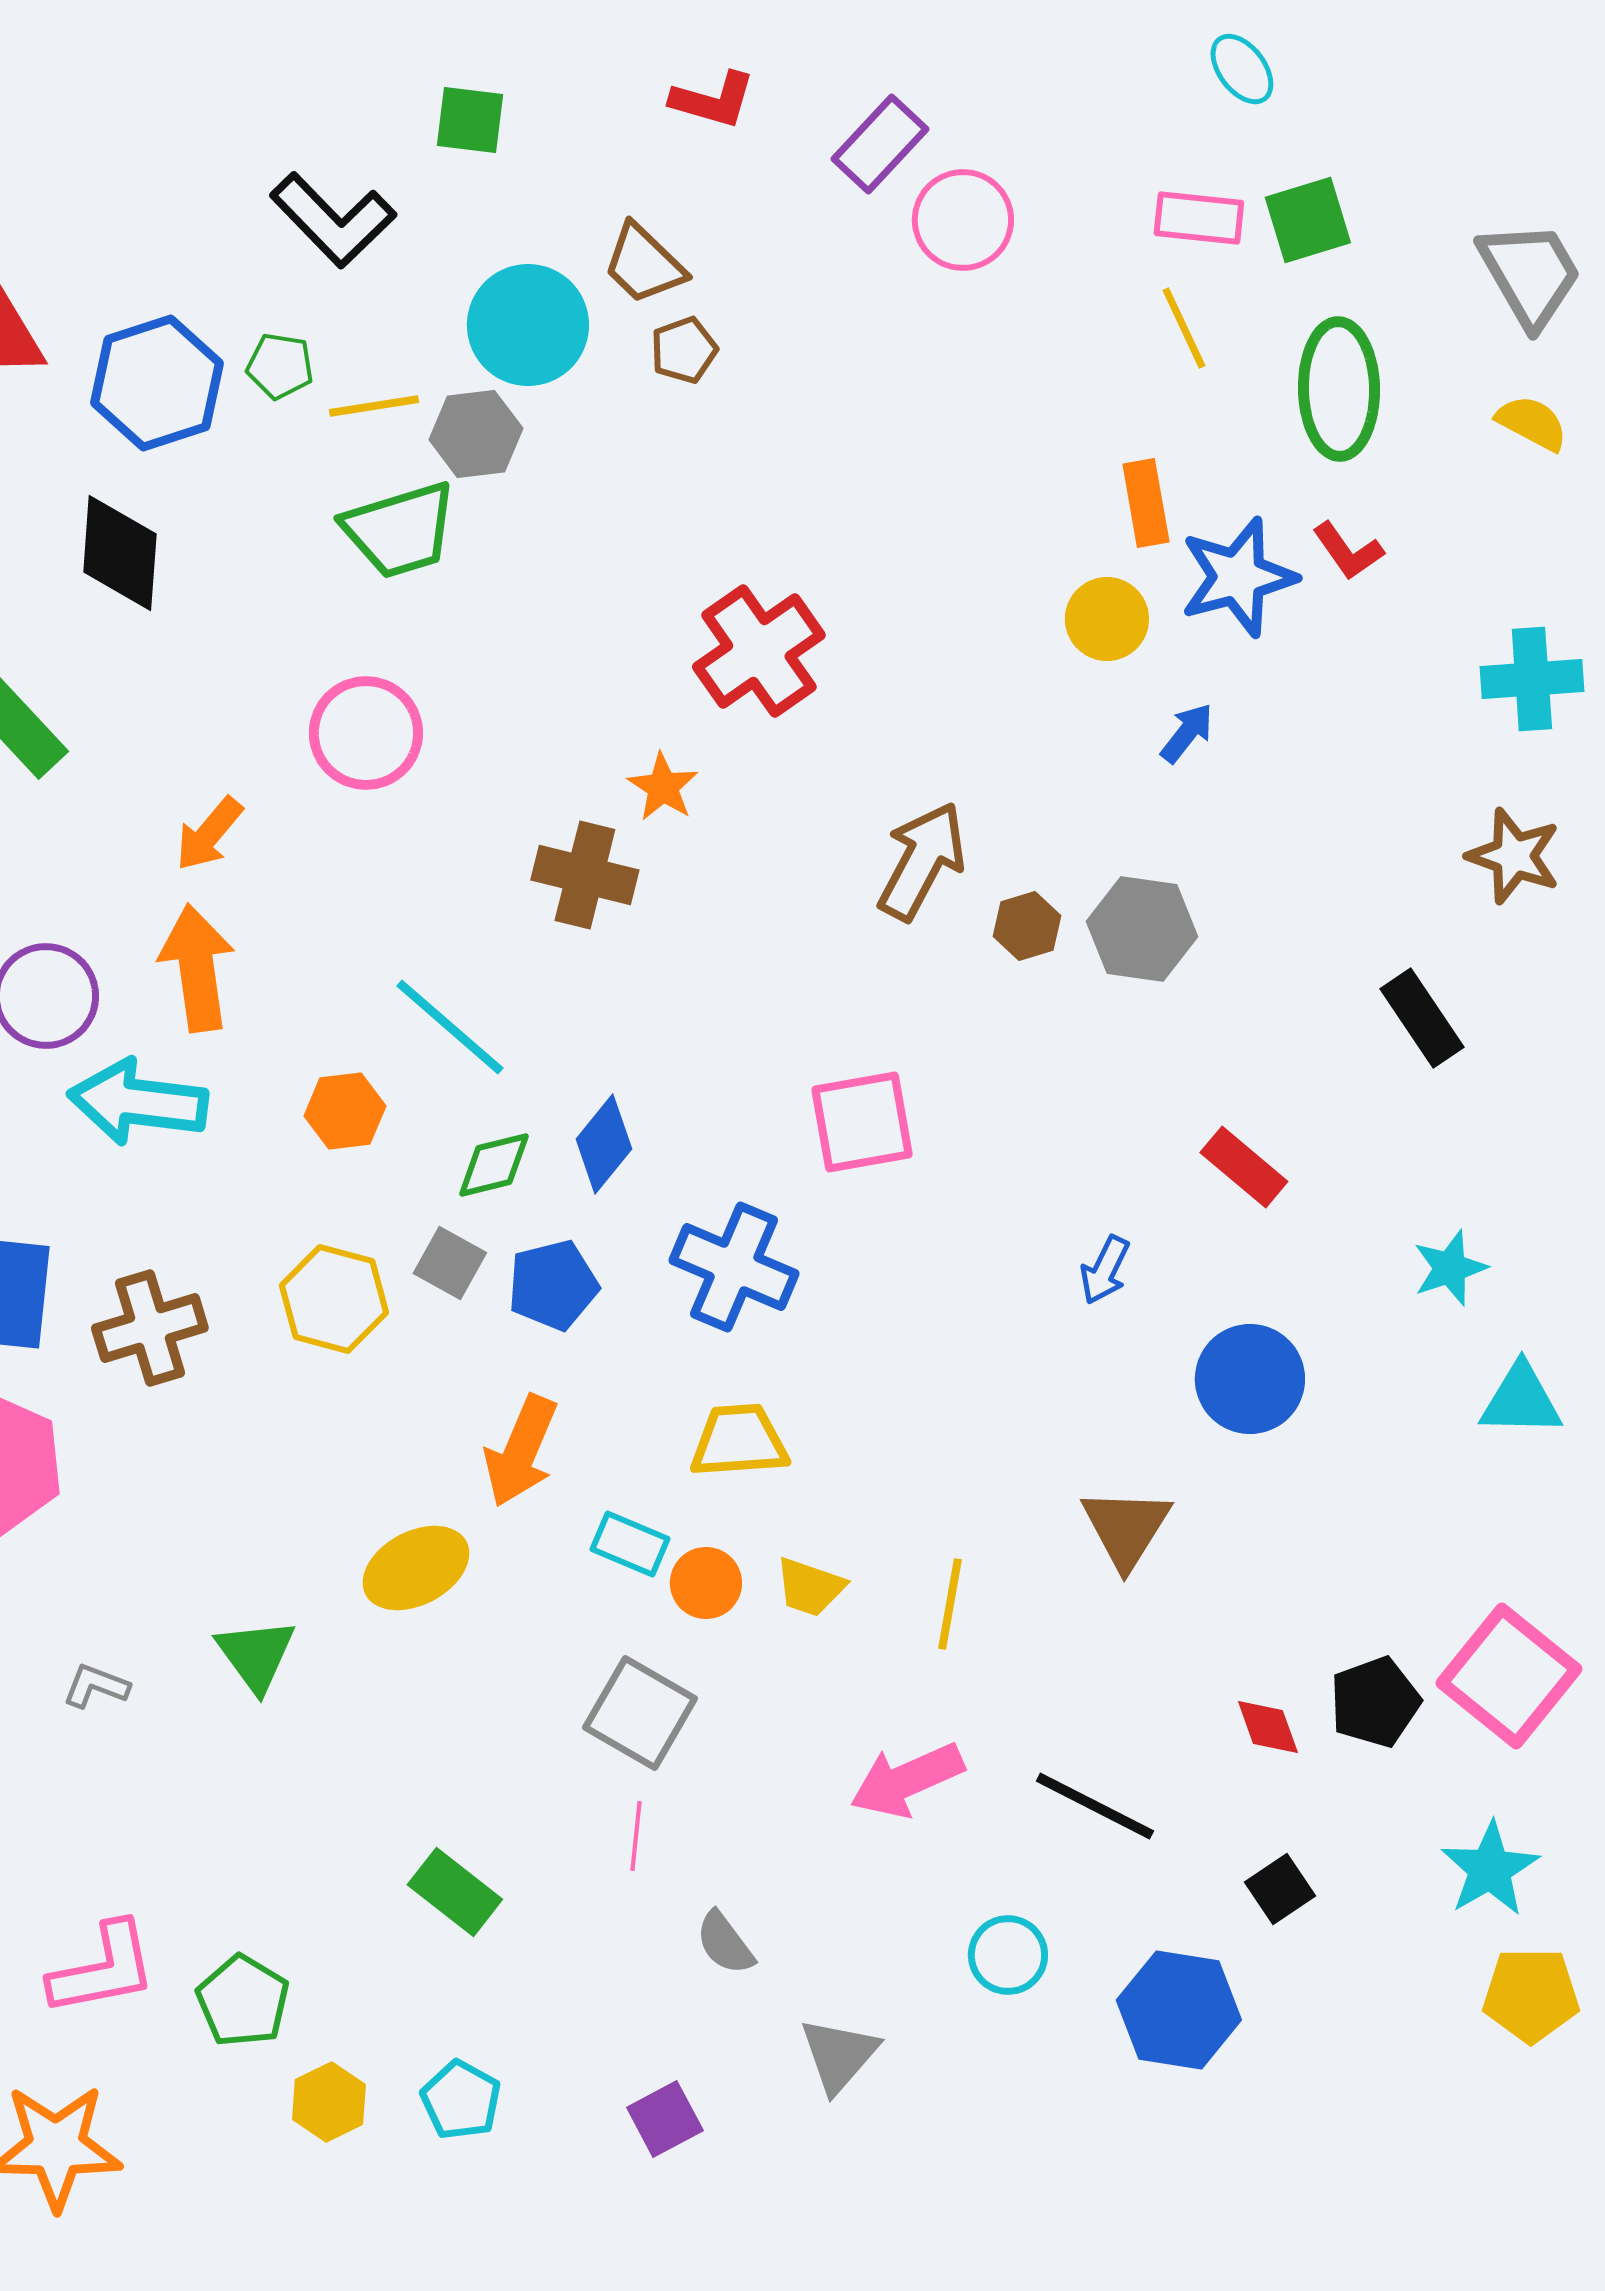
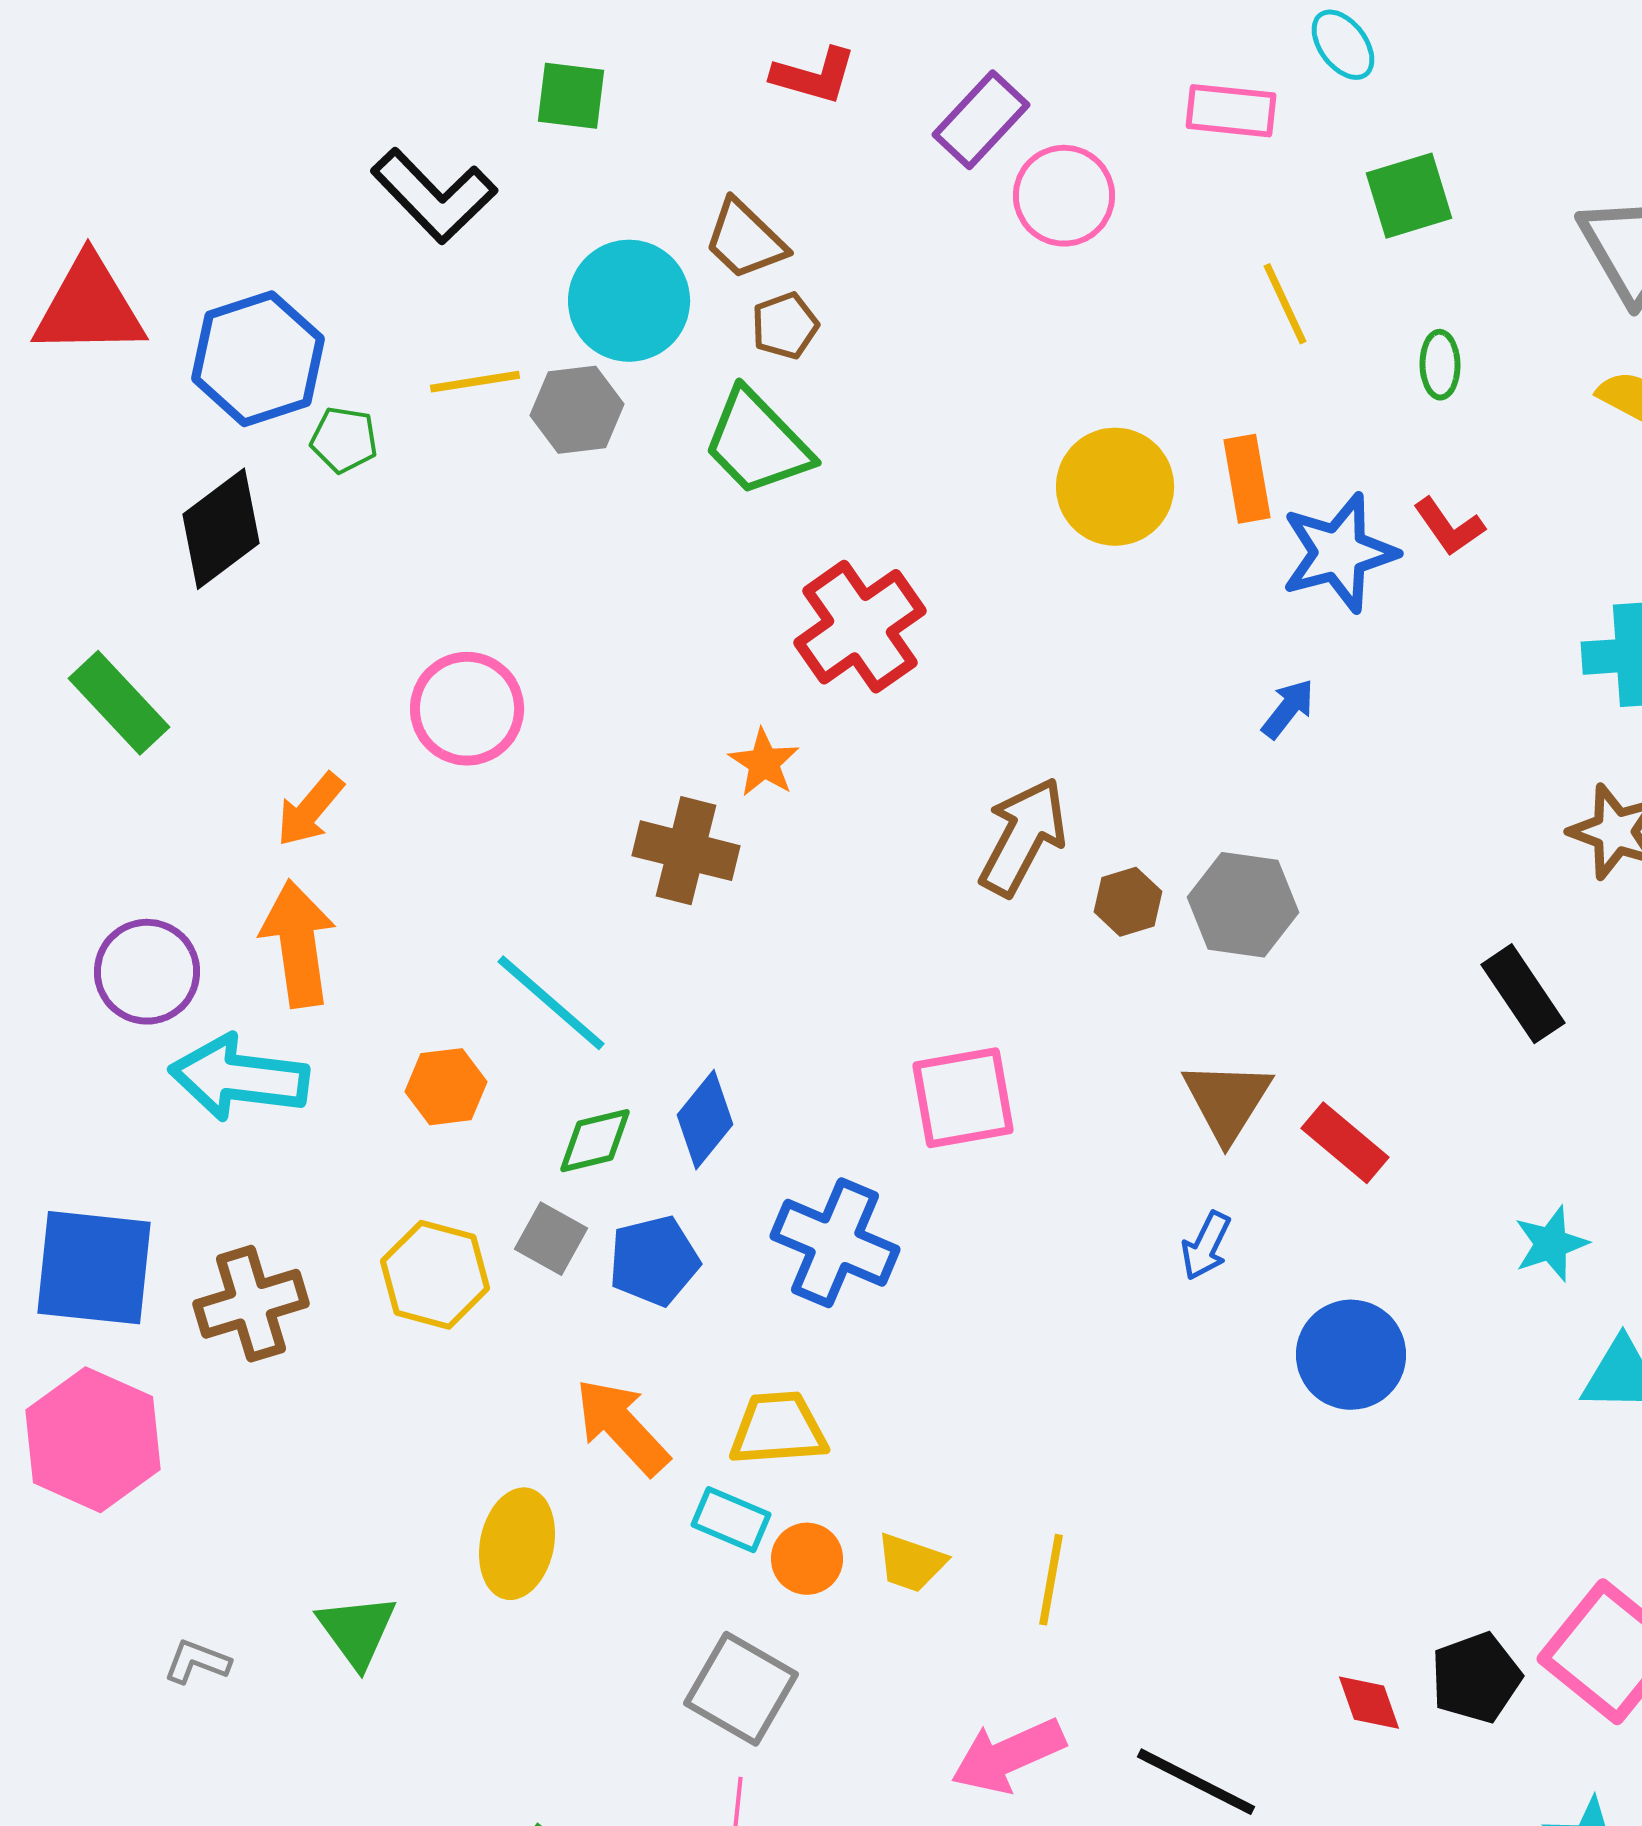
pink rectangle: (1199, 218) -> (1231, 111), moved
green pentagon: (280, 366) -> (344, 440), moved
green ellipse: (1339, 389) -> (1440, 365), size x0.5
green trapezoid: (400, 530) -> (757, 443), moved, turned 63
black diamond: (120, 553) -> (221, 529), turned 49
yellow circle: (1107, 619) -> (1115, 487), moved, size x1.4
yellow trapezoid: (739, 1441) -> (778, 1429), moved
orange arrow: (521, 1451) -> (622, 1427), turned 114
brown triangle: (1126, 1528) -> (1227, 1101), moved
yellow ellipse: (416, 1568) -> (517, 1544), turned -50

